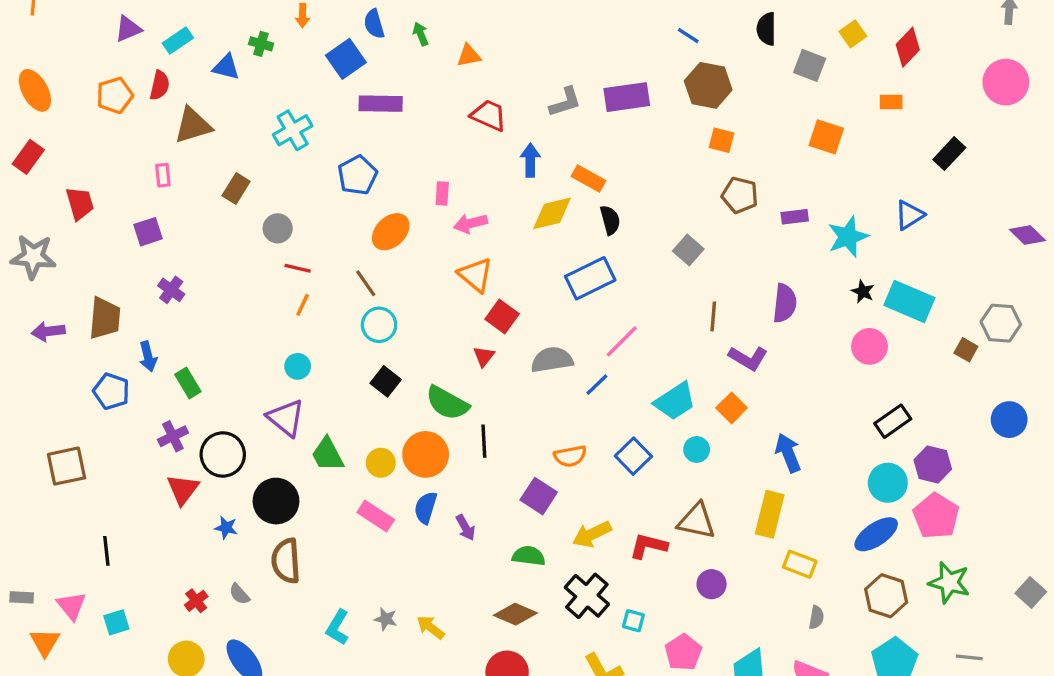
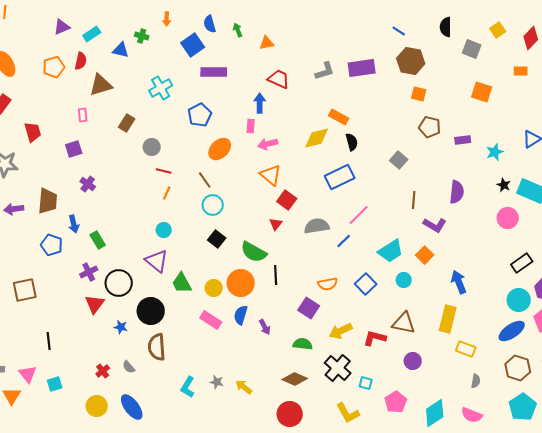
blue arrow: (530, 160) -> (260, 103), moved
cyan star: (848, 237) -> (495, 152), size x0.7

